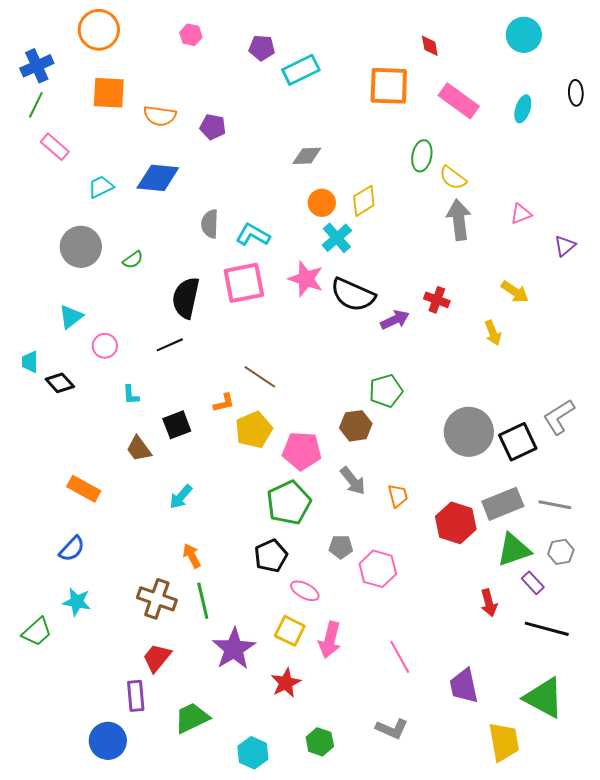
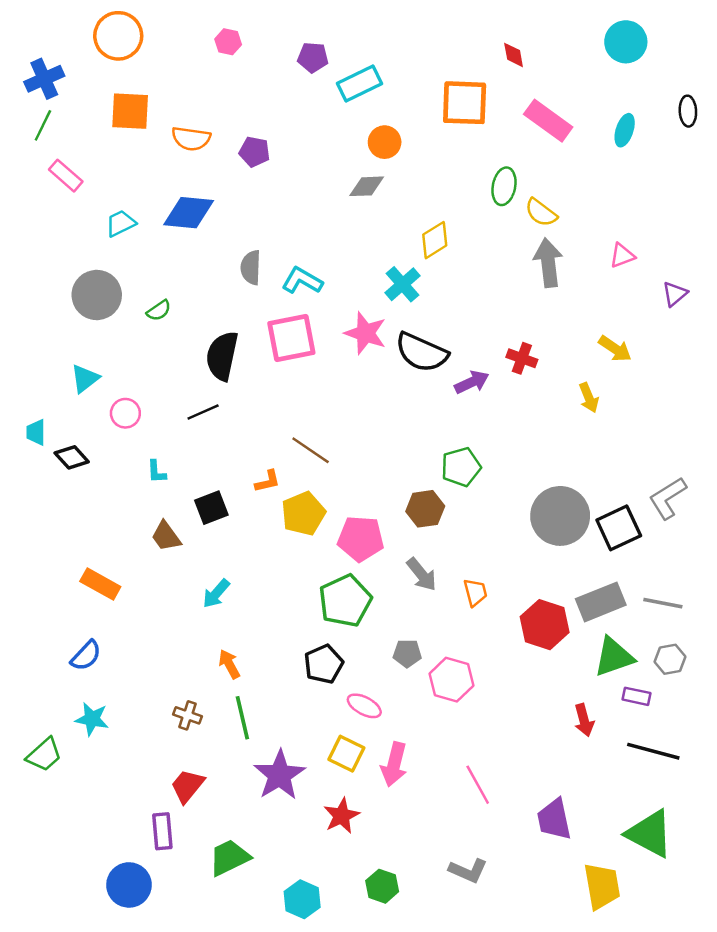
orange circle: (322, 203) -> (385, 142), moved
purple rectangle: (533, 583) -> (637, 696), turned -35
brown cross: (157, 599) -> (188, 715), size x0.6

